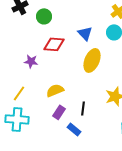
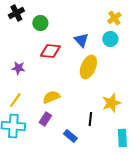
purple star: (31, 61) -> (18, 68), moved
black line: (83, 108) -> (90, 119), moved
purple rectangle: (59, 112) -> (45, 119), moved

